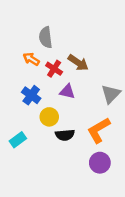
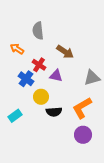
orange arrow: (31, 59) -> (17, 49), moved
red cross: (54, 69) -> (39, 65), moved
gray triangle: (111, 94) -> (92, 78), turned 30

